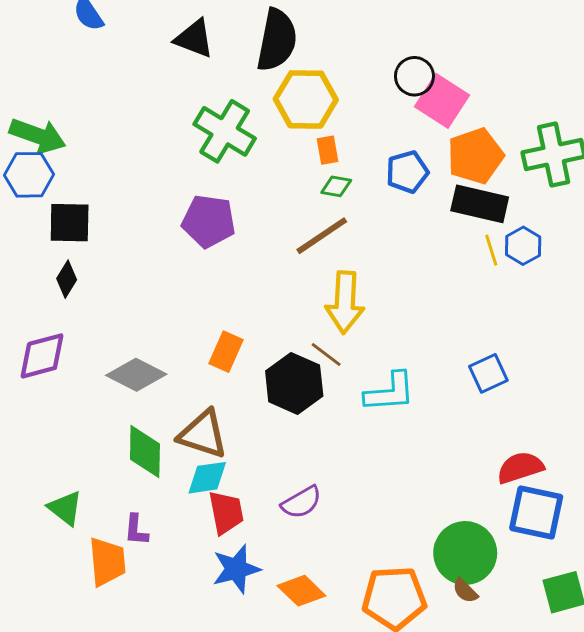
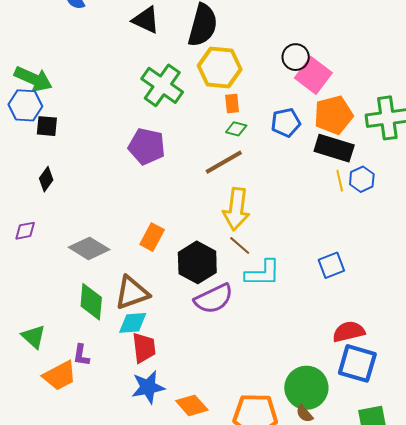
black square: (70, 223) -> (47, 126), moved, size x0.7
brown line: (326, 355) -> (240, 245), moved
purple diamond: (42, 356) -> (25, 231), size x0.6
brown triangle: (203, 434) -> (132, 293), turned -42
purple semicircle: (301, 502) -> (214, 299), moved, size x1.4
orange trapezoid: (107, 562) -> (60, 376), turned 63

